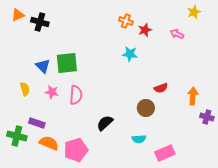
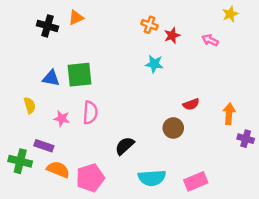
orange triangle: (18, 15) -> (76, 18), moved
blue triangle: (43, 66) -> (51, 78), turned -35
pink star: (52, 92) -> (62, 118), moved
cyan semicircle: (139, 139) -> (152, 178), moved, size x1.6

